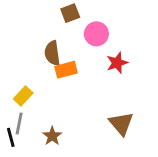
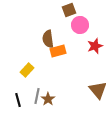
brown square: (70, 13) -> (69, 10), moved
gray line: (19, 124) -> (37, 96), moved

